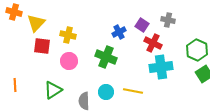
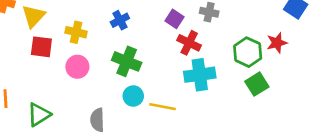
blue cross: (119, 32) -> (120, 20), moved
green triangle: (53, 90) -> (39, 115), moved
cyan circle: (106, 92) -> (133, 96), moved

